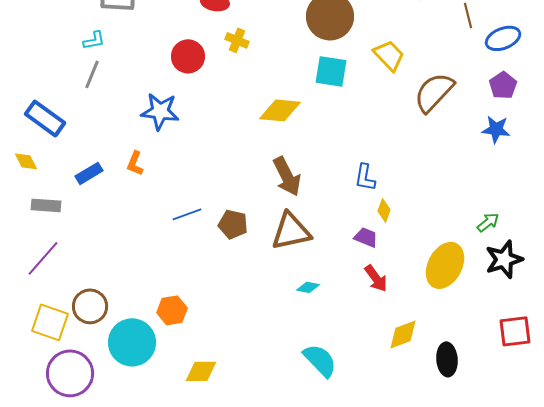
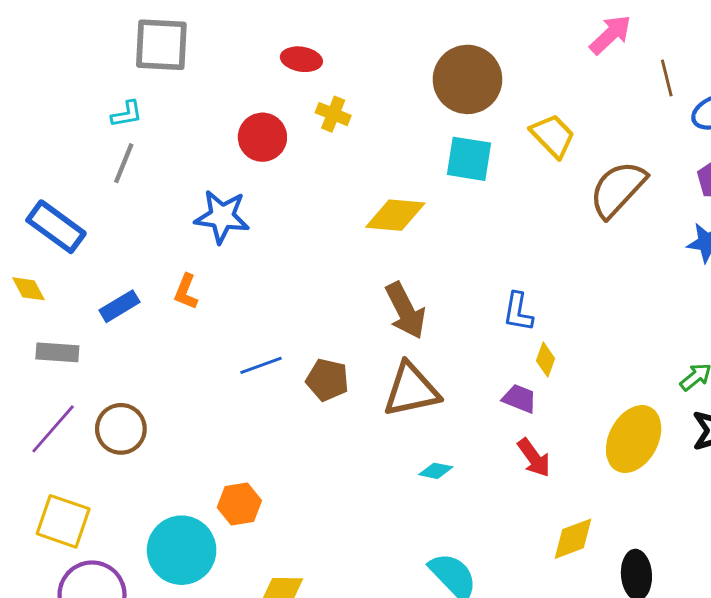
brown circle: (90, 306) -> (121, 429), moved

